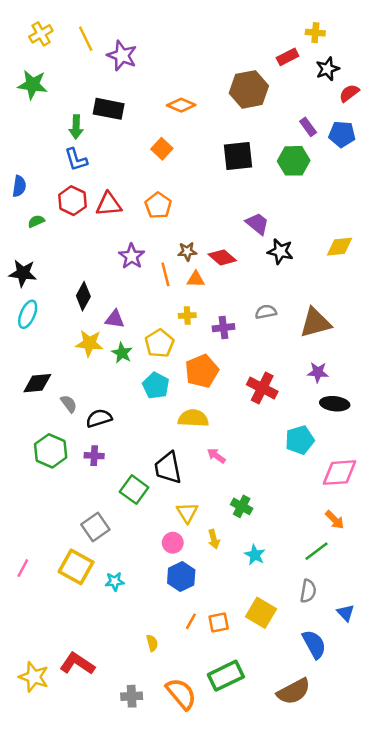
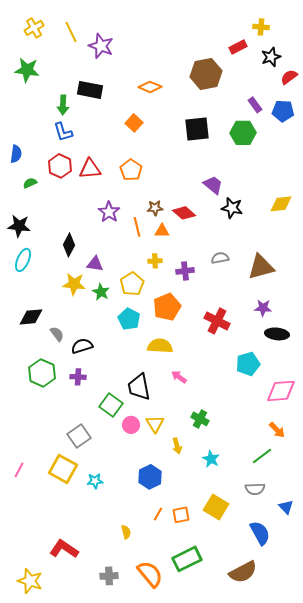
pink circle: (173, 543) -> (131, 425), moved
gray semicircle: (308, 591) -> (255, 489), turned 78
yellow star: (34, 677) -> (30, 581), moved

